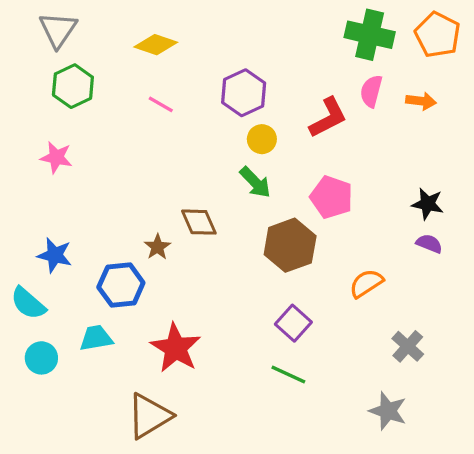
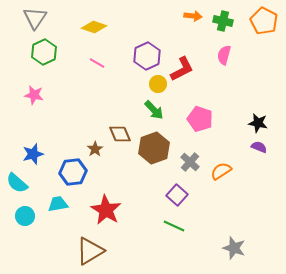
green cross: (370, 35) -> (223, 21), size x0.7
orange arrow: (421, 101) -> (193, 16), moved
red L-shape: (328, 118) -> (182, 69), moved
brown hexagon: (290, 245) -> (154, 148), moved
blue star: (55, 255) -> (33, 154), turned -30
gray cross: (408, 346) -> (190, 162), moved

